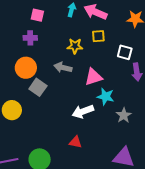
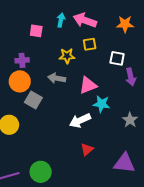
pink square: (37, 15) -> (36, 31), moved
purple cross: (30, 38) -> (22, 60), moved
gray star: (124, 115) -> (130, 120), moved
red triangle: (75, 142) -> (87, 149), moved, turned -48

